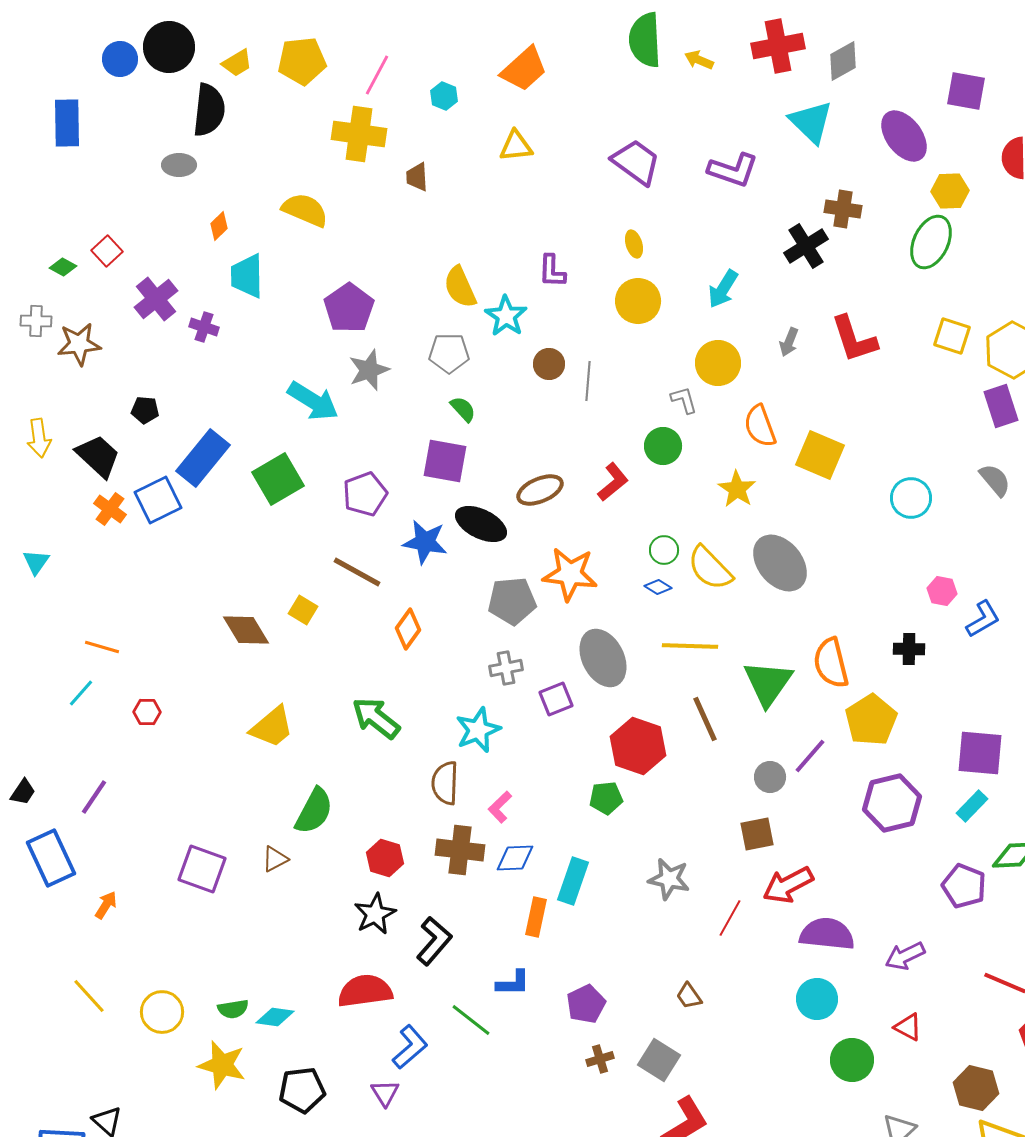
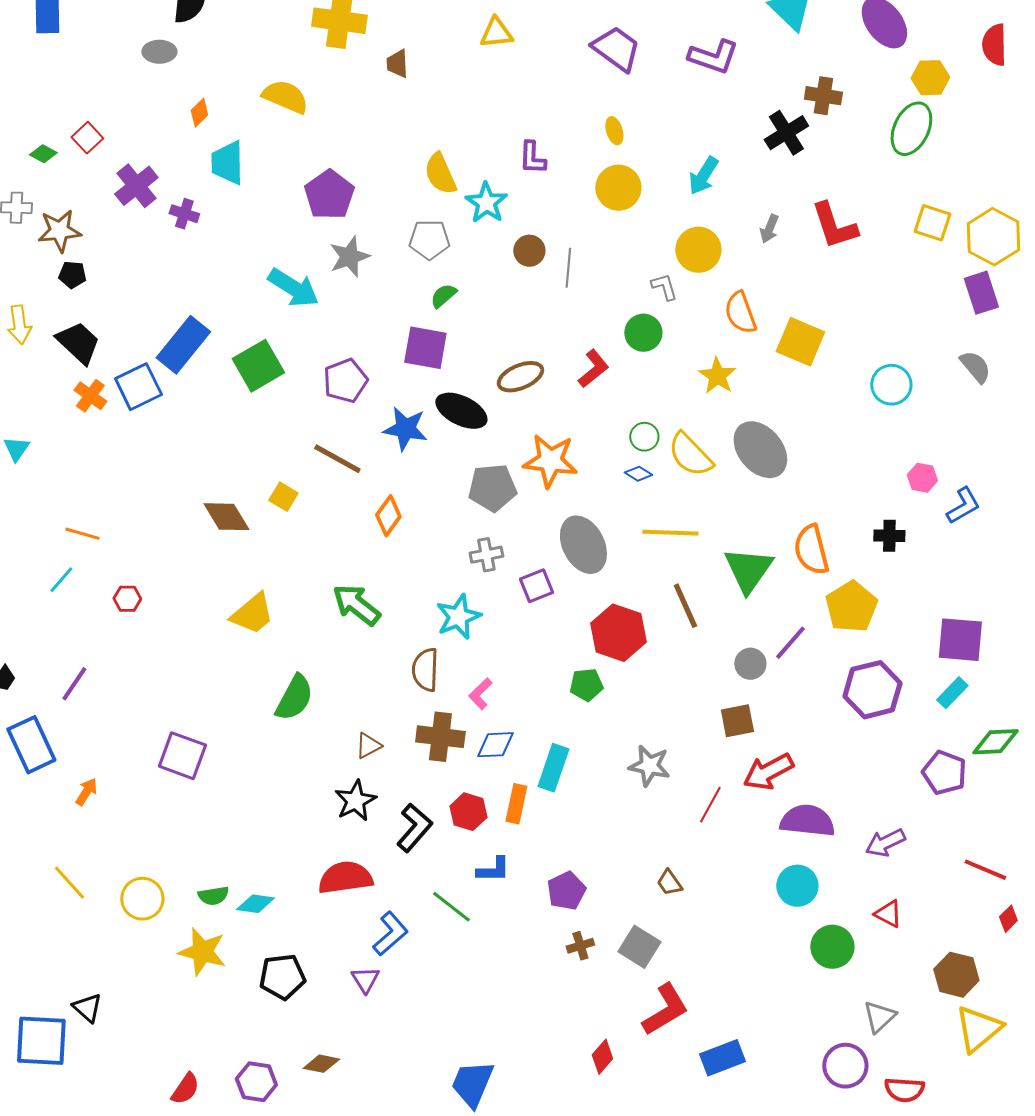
green semicircle: (463, 409) -> (443, 296), turned -88
black pentagon: (145, 410) -> (72, 275), moved
red hexagon: (385, 858) -> (468, 812), moved
brown triangle: (275, 859) -> (368, 746), moved

